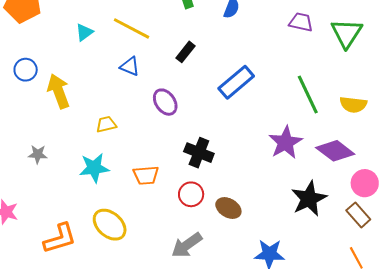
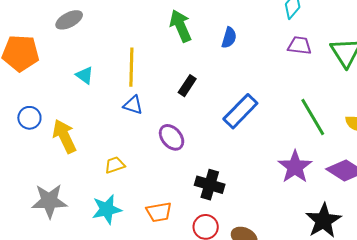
yellow line: (132, 28) -> (131, 67), turned 69
cyan triangle: (84, 32) -> (85, 75), turned -42
gray star: (38, 154) -> (49, 201), size x1.8

